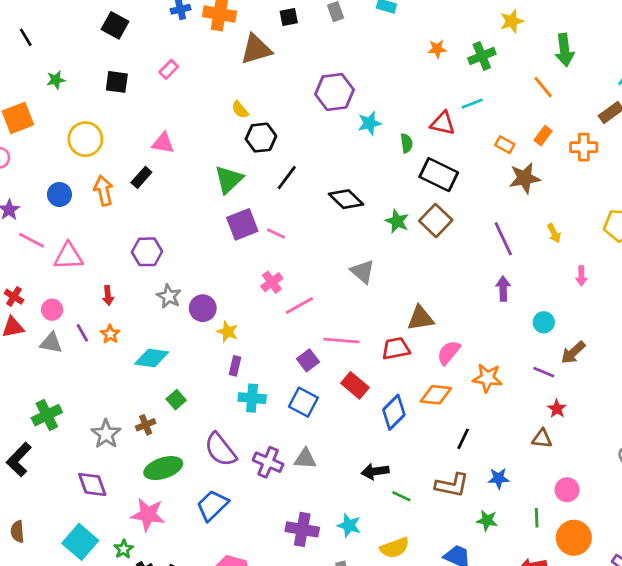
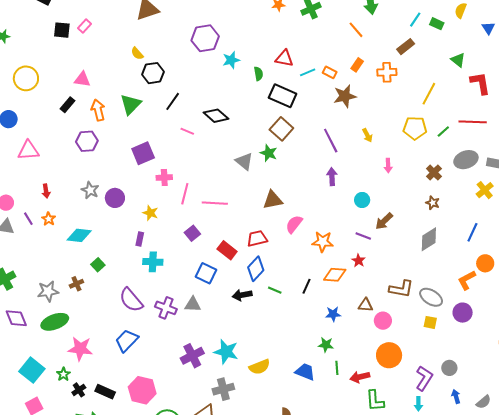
black square: (117, 82) -> (62, 30), moved
cyan line: (472, 104) -> (308, 72), moved
orange arrow: (103, 191) -> (98, 110), moved
green star: (397, 221) -> (269, 153), moved
purple square: (242, 224) -> (143, 153), moved
pink line: (276, 234) -> (187, 131), moved
purple hexagon: (147, 252) -> (87, 141), moved
pink triangle: (68, 256) -> (28, 150), moved
gray triangle: (363, 272) -> (244, 161), moved
pink cross: (272, 282) -> (164, 177), turned 35
pink line: (299, 306) -> (185, 194), turned -45
yellow star: (228, 332) -> (150, 213), moved
pink line: (341, 341) -> (215, 203), moved
red trapezoid: (396, 349) -> (257, 238), moved
orange diamond: (436, 395) -> (335, 275), moved
blue square: (303, 402) -> (206, 273), moved
red star: (557, 409) -> (358, 261), moved
gray star: (106, 434) -> (48, 291), turned 30
brown triangle: (542, 439) -> (365, 305), moved
green ellipse: (163, 468) -> (55, 322), moved
black arrow: (375, 471) -> (242, 295), moved
purple diamond: (92, 484) -> (16, 318), moved
brown L-shape: (452, 485) -> (401, 289), moved
green line: (401, 496) -> (275, 290), moved
green line: (537, 518) -> (337, 368), moved
cyan star: (349, 525) -> (226, 352), size x1.4
purple cross: (302, 529) -> (192, 356), turned -35

